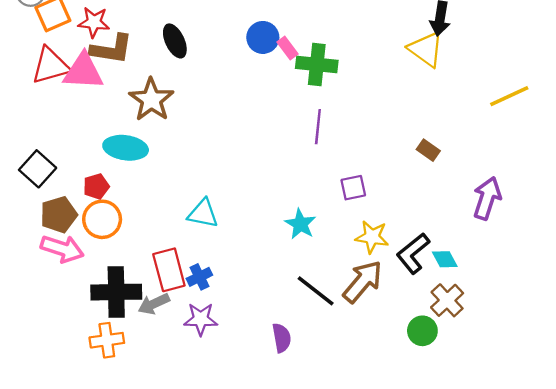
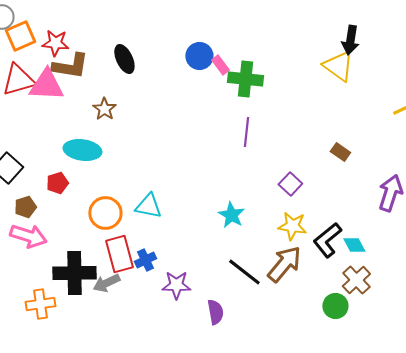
brown star: (151, 100) -> (104, 109), size x0.6
purple square: (353, 188) -> (290, 184), moved, turned -35
brown pentagon: (59, 215) -> (25, 207), size x0.7
orange circle: (102, 219) -> (105, 213), moved
purple star: (201, 319) -> (176, 285), moved
orange cross: (107, 340) -> (40, 304), moved

